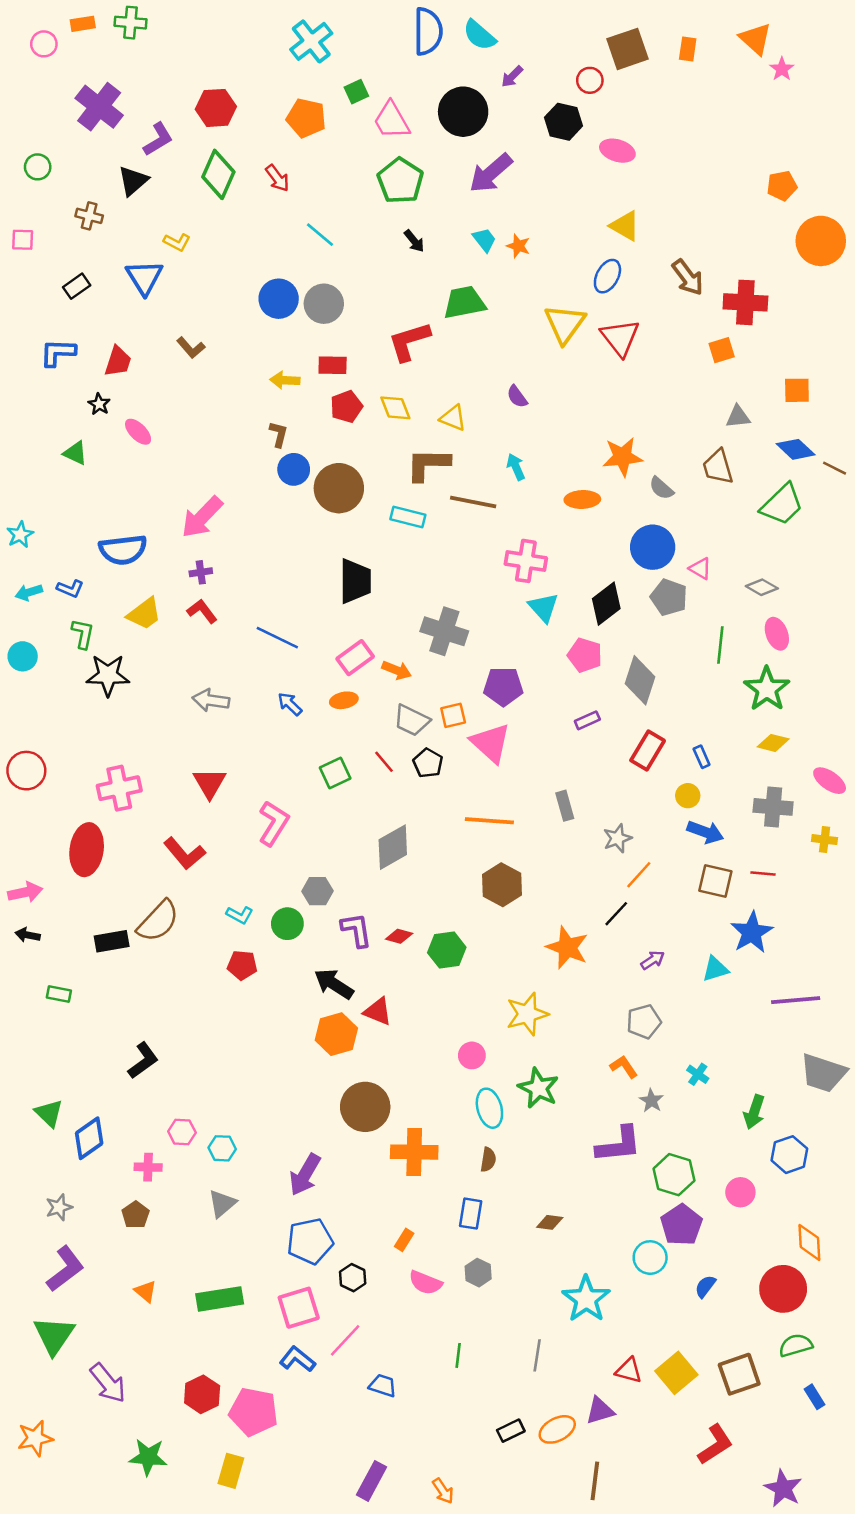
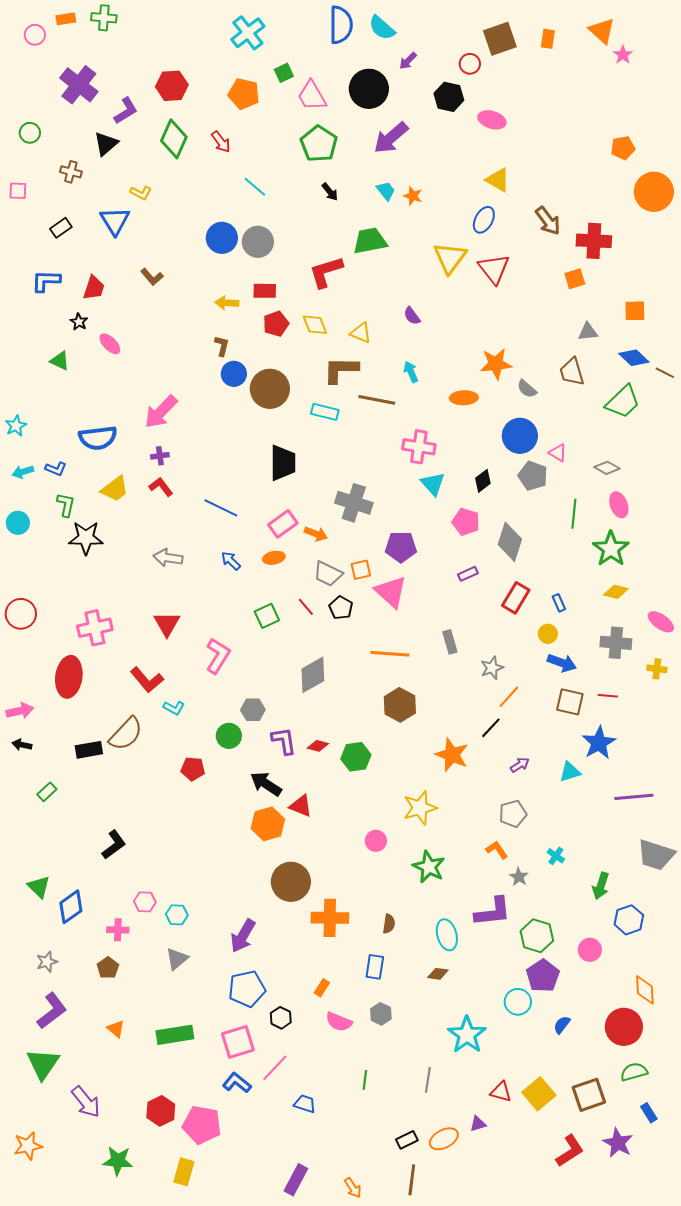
black diamond: (606, 604) -> (483, 481), size x0.7
cyan L-shape: (240, 915) -> (174, 708), moved
green rectangle: (59, 994) -> (47, 792), turned -54
cyan ellipse: (489, 1108) -> (447, 935), moved
purple triangle: (600, 1411) -> (478, 1124), size x0.7
brown line: (595, 1481) -> (412, 1180), moved
purple star: (783, 1488) -> (618, 1143), moved

